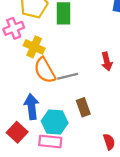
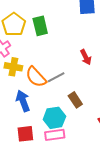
yellow cross: (34, 47) -> (13, 67), moved
blue arrow: (32, 107) -> (23, 101), moved
red square: (17, 132) -> (25, 134), turned -36

